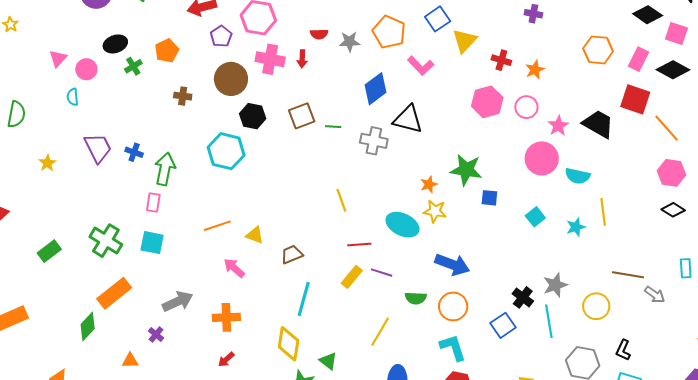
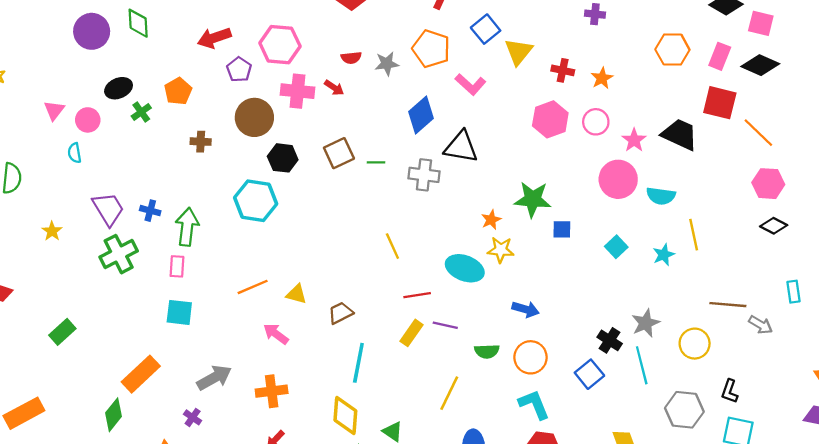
red arrow: (302, 59) -> (334, 88), turned -54
green cross: (106, 241) -> (119, 254), moved, turned 36
blue arrow: (452, 264) -> (526, 309), size x0.7

